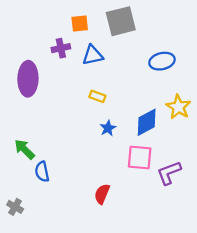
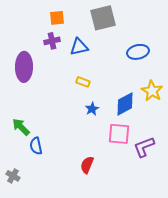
orange square: (80, 24) -> (57, 18), moved

